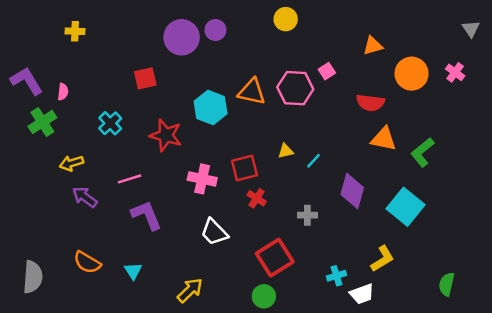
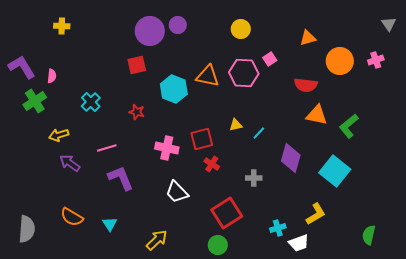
yellow circle: (286, 19) -> (241, 29), moved
pink cross: (455, 72) -> (376, 60), turned 35
red square: (145, 78) -> (137, 65), moved
red star: (166, 135) -> (137, 112), size x0.6

